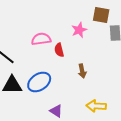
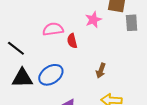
brown arrow: (82, 71) -> (101, 71), moved, turned 32

